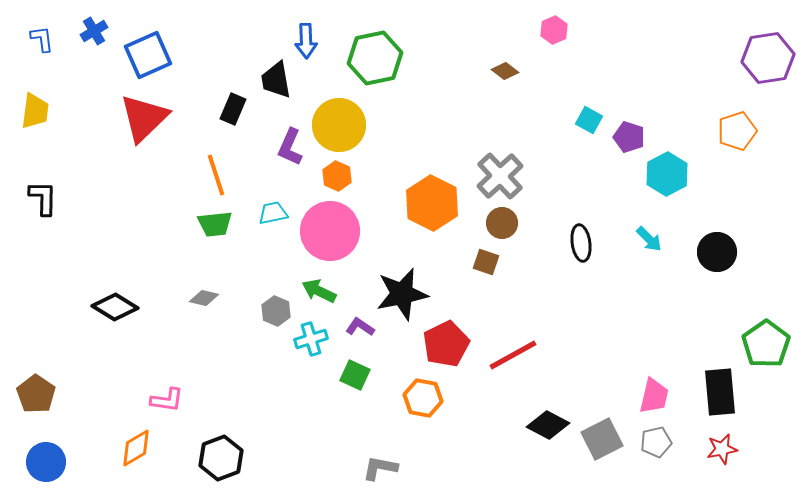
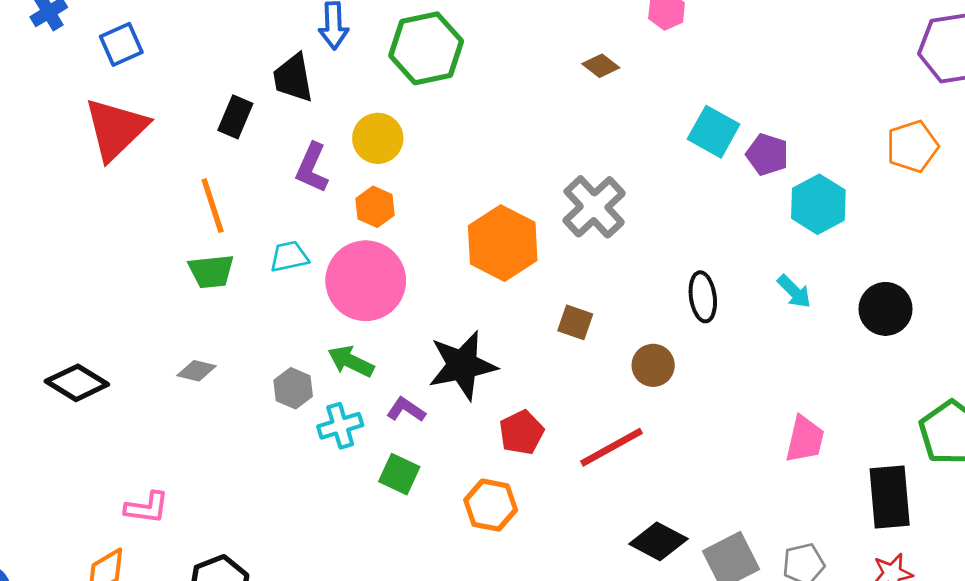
blue square: (148, 55) -> (121, 44), size x0.7
cyan square: (589, 120) -> (714, 132), size x1.4
yellow circle: (339, 125) -> (378, 138), size x0.7
brown circle: (502, 223) -> (653, 365), moved
red pentagon: (446, 344) -> (521, 433), size x0.7
pink trapezoid: (654, 396) -> (805, 439), moved

